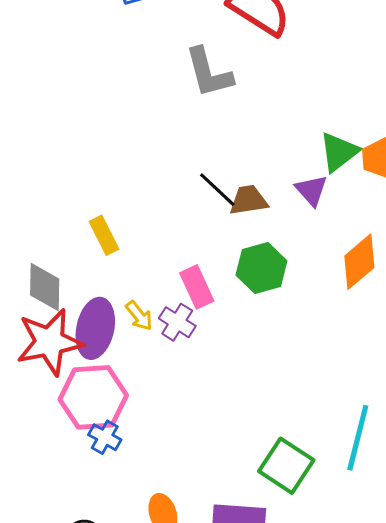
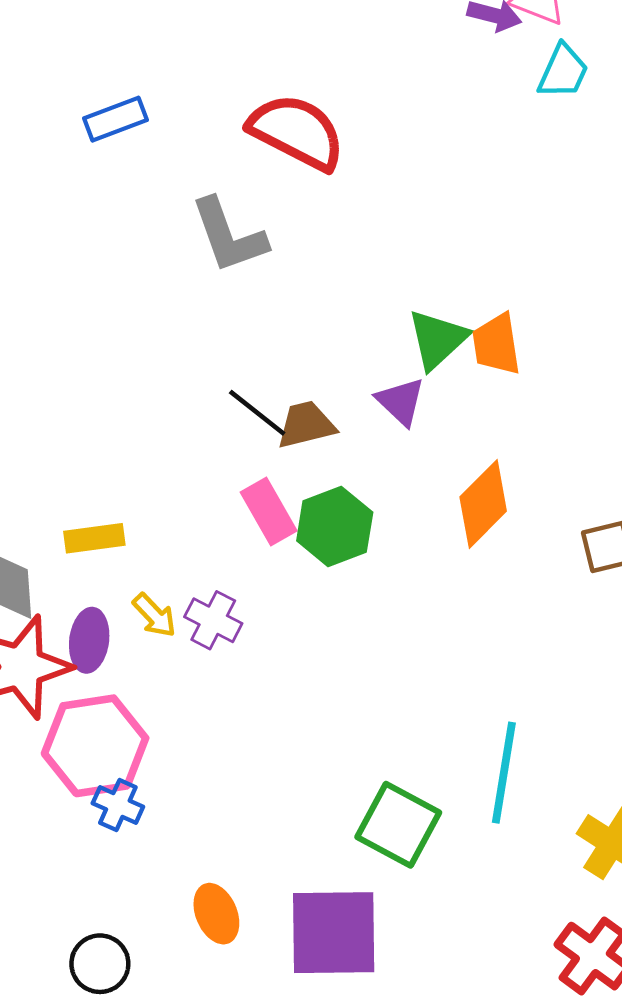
yellow rectangle: (104, 235) -> (94, 538), moved, turned -66
pink rectangle: (197, 287) -> (269, 512), moved
purple ellipse: (95, 328) -> (89, 640), size x0.7

